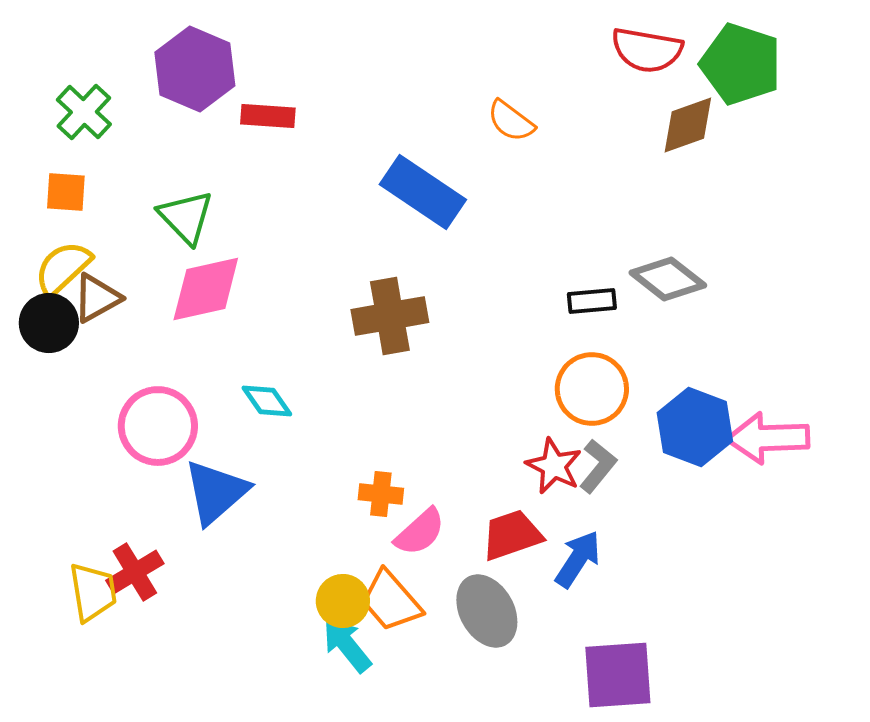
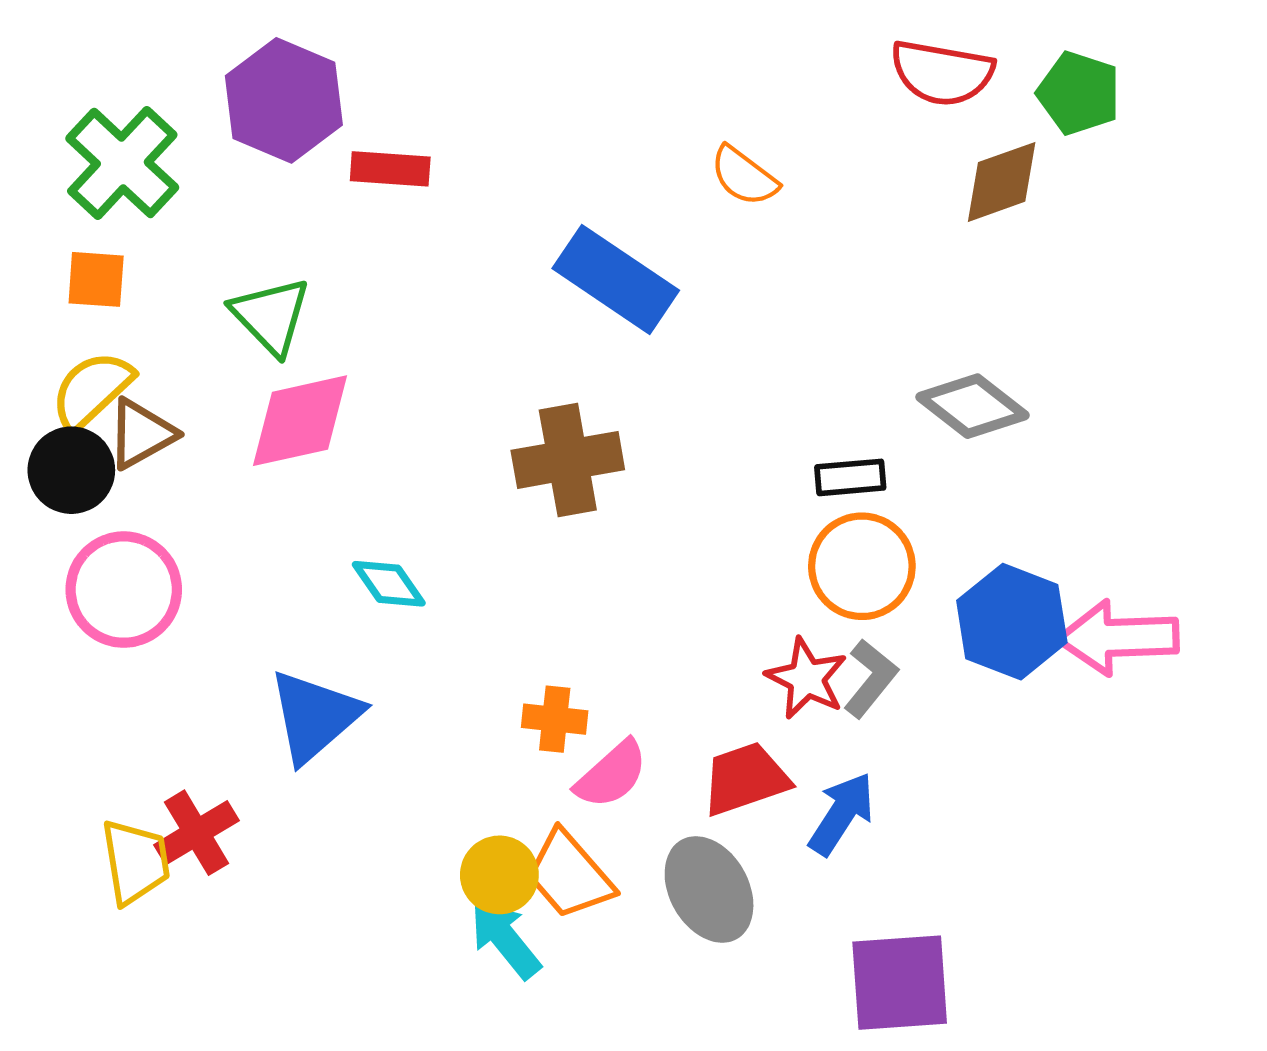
green pentagon: (741, 64) -> (1079, 93), size x0.7
green cross: (84, 112) -> (122, 163), size x1.4
black rectangle: (592, 301) -> (850, 477), moved
pink circle: (158, 426) -> (124, 590), moved

